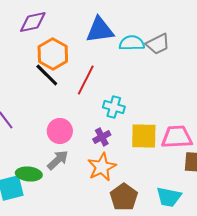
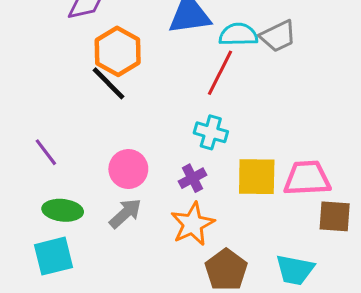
red line: (86, 80) -> (220, 73), moved
green ellipse: (29, 174) -> (63, 210), moved

